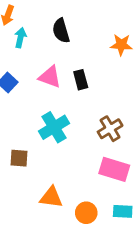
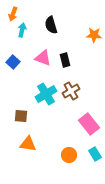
brown cross: (110, 129) -> (71, 91), moved
pink rectangle: (114, 169) -> (89, 124), turned 35
orange triangle: (51, 197) -> (28, 144), moved
cyan rectangle: (123, 211) -> (95, 154), turned 56

